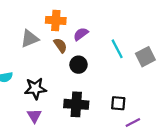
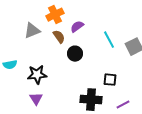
orange cross: (56, 20) -> (55, 15), turned -30
black square: (118, 103) -> (110, 80), moved
black cross: (76, 104) -> (91, 100), moved

